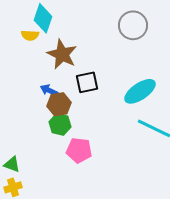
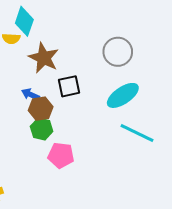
gray circle: (133, 25) -> (118, 52), moved

